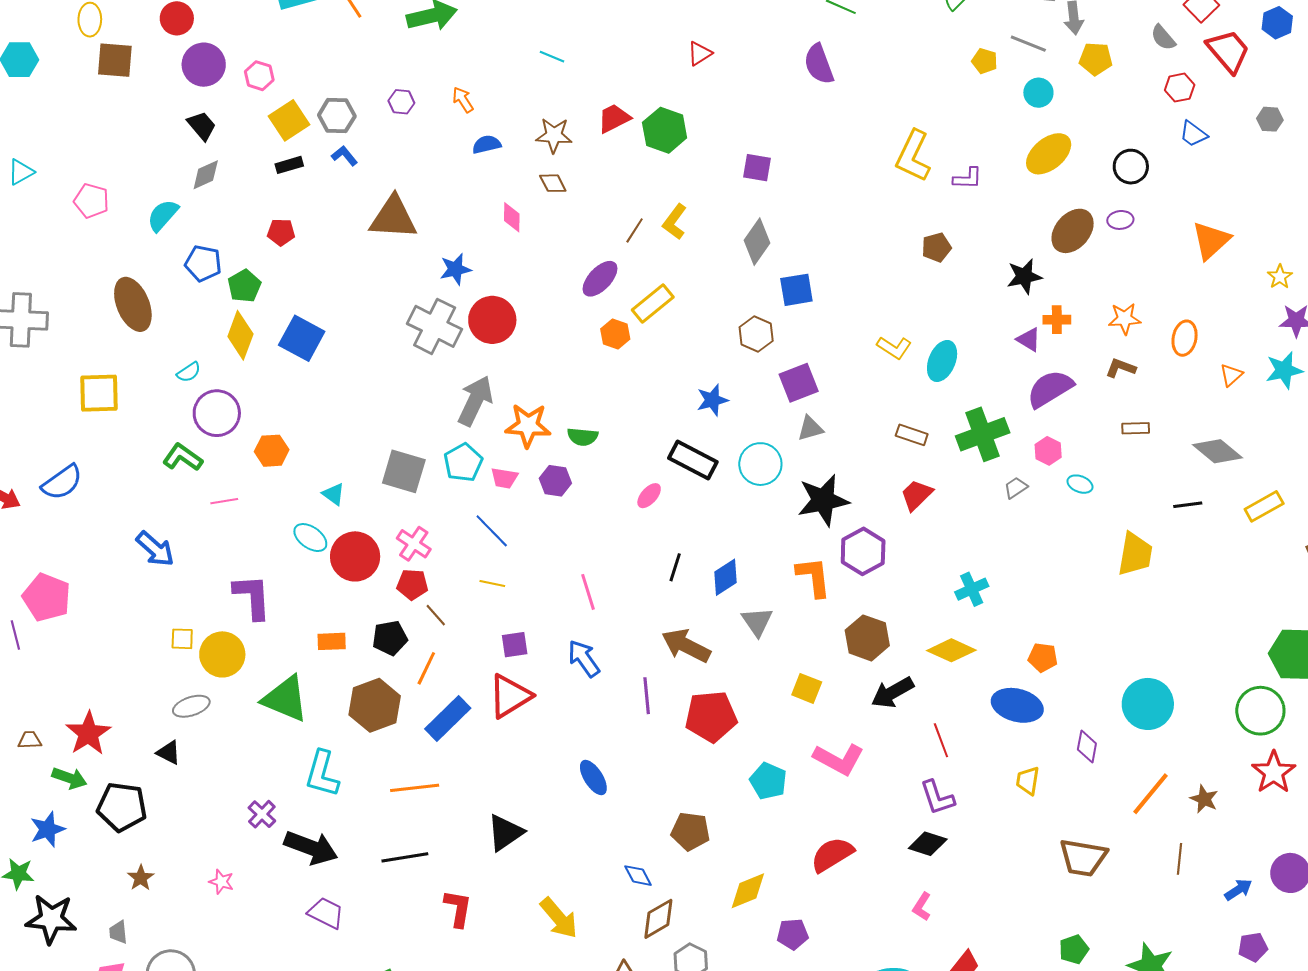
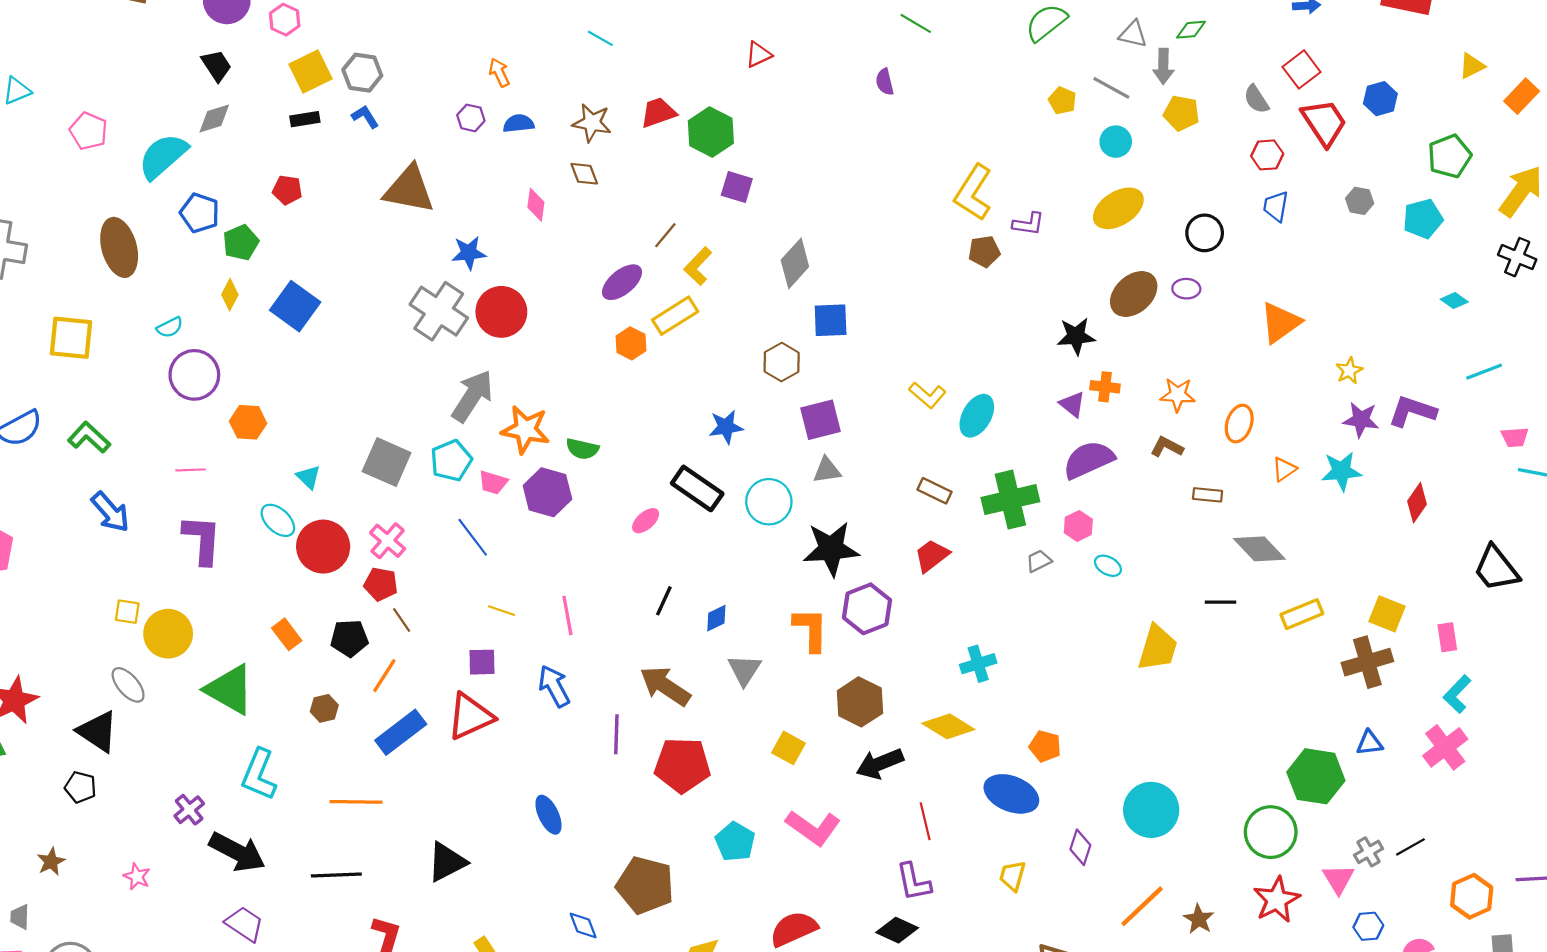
purple semicircle: (819, 64) -> (885, 82), size x0.6
purple hexagon: (401, 102) -> (471, 118), moved
blue trapezoid: (1193, 134) -> (1276, 206), turned 56
purple square: (757, 168) -> (737, 187), moved
cyan semicircle: (163, 215) -> (163, 156), size x1.4
yellow L-shape: (675, 222) -> (698, 266), moved
brown pentagon: (936, 247) -> (984, 251), moved
yellow diamond: (240, 335) -> (230, 295), size x0.6
brown rectangle: (1136, 428) -> (1208, 495), moved
green L-shape: (183, 457) -> (89, 437), moved
purple hexagon: (555, 481) -> (547, 492), size x1.4
blue diamond: (725, 577) -> (716, 618), size x0.7
yellow line: (492, 583) -> (501, 611), moved
purple L-shape: (252, 597) -> (202, 540), moved
orange rectangle: (332, 641) -> (287, 634), turned 48
brown hexagon: (375, 705) -> (324, 708), size x0.5
gray ellipse: (191, 706) -> (128, 685), turned 60
black triangle: (169, 753) -> (98, 731), size x1.6
black pentagon: (122, 807) -> (80, 787), moved, size x0.6
brown pentagon: (690, 831) -> (645, 885), size x1.4

